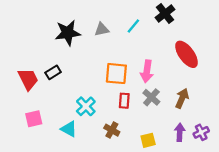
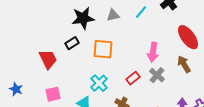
black rectangle: (53, 72) -> (72, 43), moved
orange square: (116, 74) -> (103, 49), moved
brown arrow: (182, 98) -> (184, 64), moved, turned -54
red rectangle: (124, 101) -> (133, 78), turned 48

